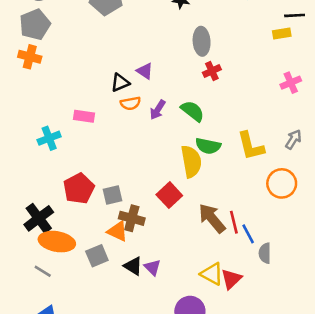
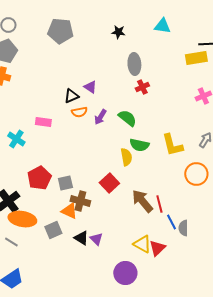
yellow rectangle: (282, 34) -> (196, 58), size x1.5
cyan cross: (49, 138) -> (16, 139), turned -36
yellow semicircle: (191, 161) -> (126, 157), size x0.7
blue line: (248, 234) -> (171, 222), moved

